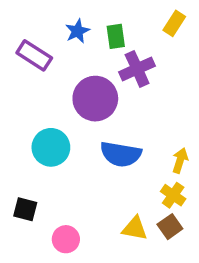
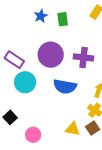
purple rectangle: (34, 55) -> (14, 60), moved
purple cross: (137, 69) -> (84, 57), moved, turned 30
black square: (25, 209) -> (10, 117), turned 32

